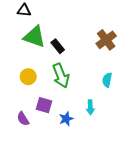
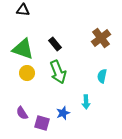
green triangle: (35, 37) -> (23, 49), moved
purple square: (44, 105) -> (42, 123), moved

